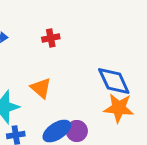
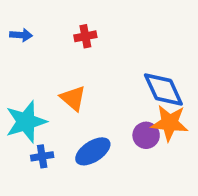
purple circle: (77, 131) -> (146, 135), moved

